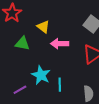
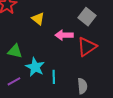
green triangle: (22, 43) -> (15, 51), moved
pink arrow: (60, 44) -> (64, 35), moved

